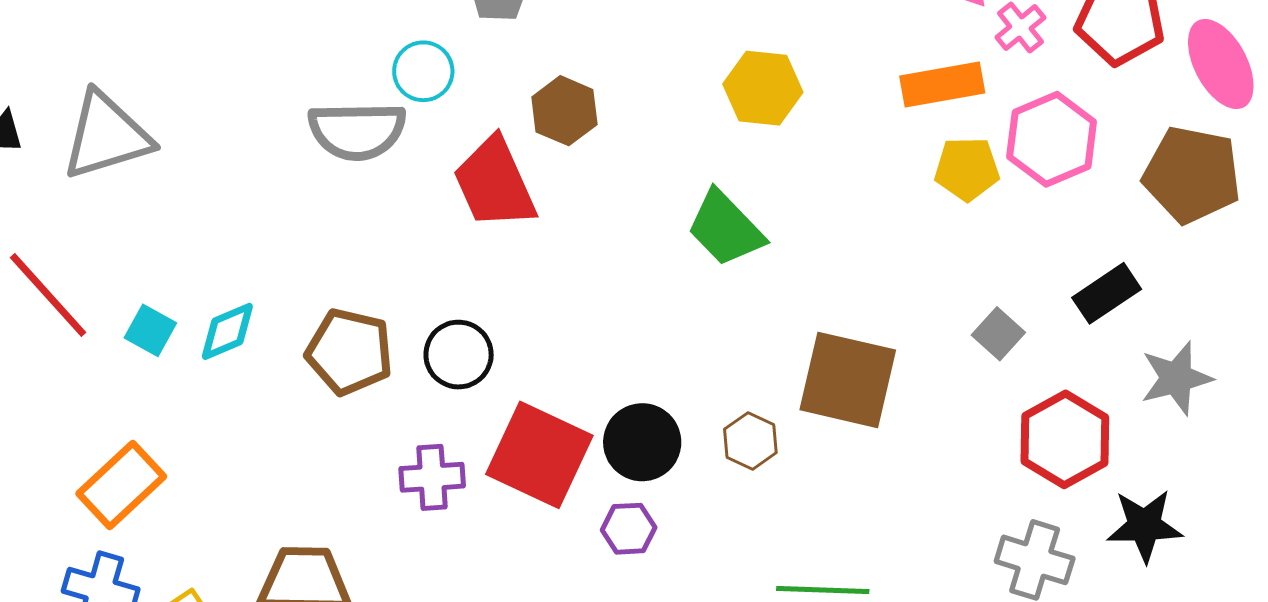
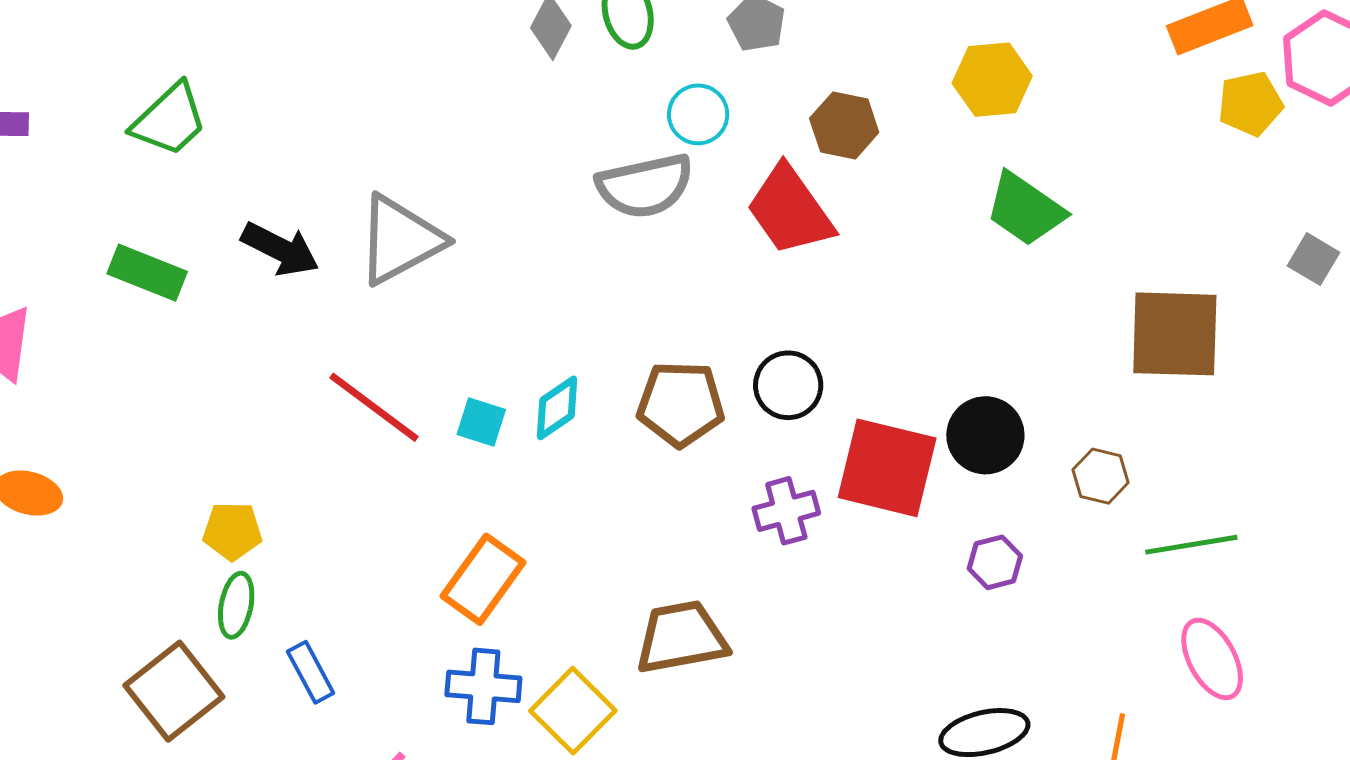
yellow hexagon: (763, 88) -> (992, 80), moved
brown hexagon: (750, 441) -> (1101, 476), moved
purple hexagon: (629, 529) -> (995, 562), moved

